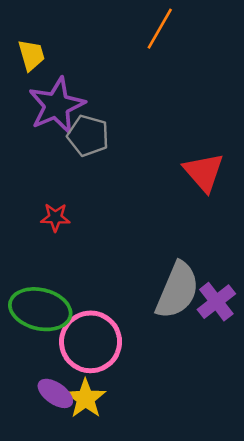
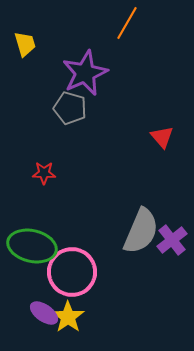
purple star: (57, 105) -> (85, 73), moved
red triangle: (204, 172) -> (162, 137), size x0.7

